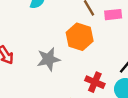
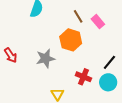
pink rectangle: (113, 15) -> (98, 22), turned 56

